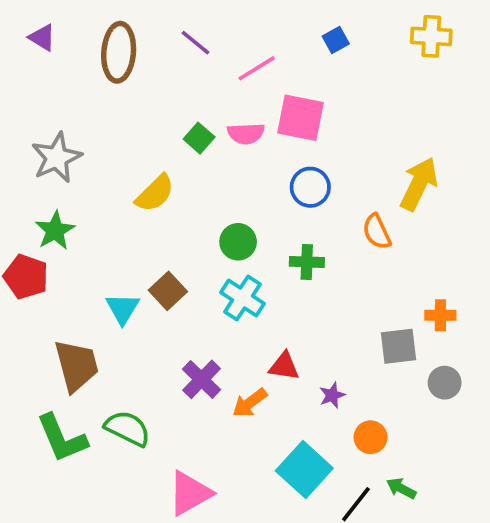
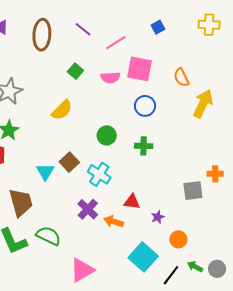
green square: (199, 138) -> (75, 71), moved
orange semicircle: (377, 232) -> (181, 77), moved
cyan cross: (242, 298) -> (99, 174), moved
gray circle: (445, 383) -> (217, 269), moved
orange arrow: (250, 403) -> (114, 222), turned 54

